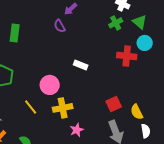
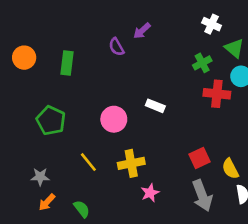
green cross: (116, 23) -> (202, 63), moved
purple semicircle: (60, 26) -> (117, 47), moved
pink circle: (50, 85) -> (114, 119), moved

